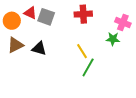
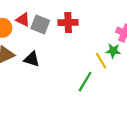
red cross: (83, 14) -> (68, 23), moved
yellow line: (82, 51) -> (101, 61), moved

